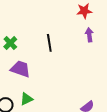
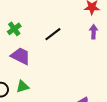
black line: (49, 43) -> (53, 34), turned 54

